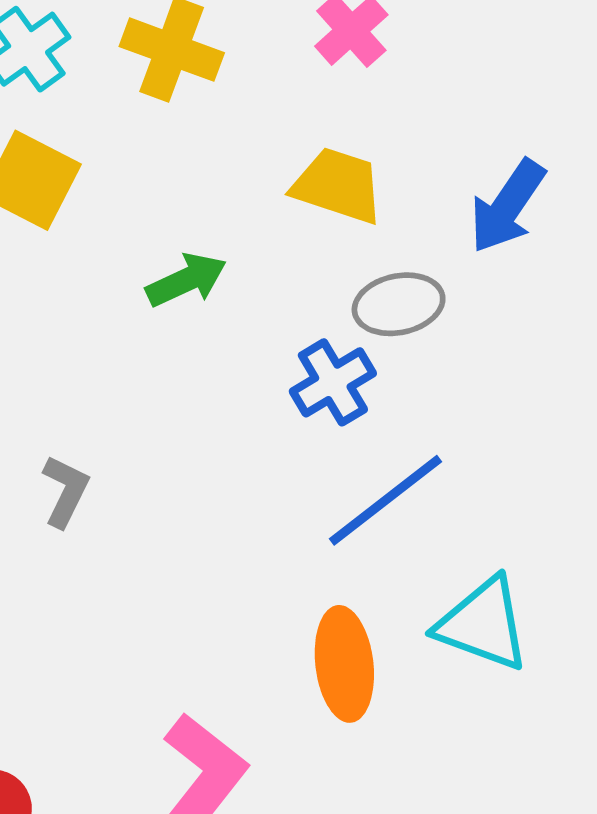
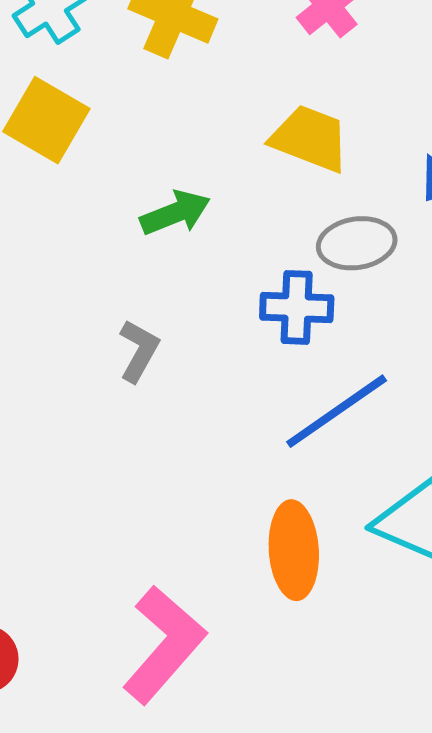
blue cross: (333, 382) -> (297, 307), turned 30
gray L-shape: (65, 491) -> (139, 351), moved

